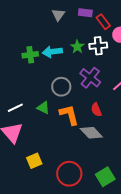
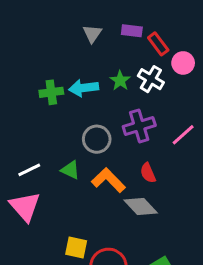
white cross: (98, 46) -> (151, 79), turned 36
purple cross: (90, 78) -> (139, 126), turned 35
orange L-shape: (69, 115) -> (108, 180), turned -30
yellow square: (34, 161) -> (76, 248), moved, turned 35

